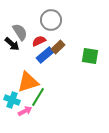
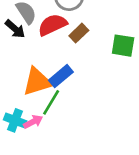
red semicircle: (39, 41) -> (52, 25), size x1.5
blue rectangle: (45, 55) -> (61, 76), moved
cyan cross: (12, 100) -> (15, 120), moved

